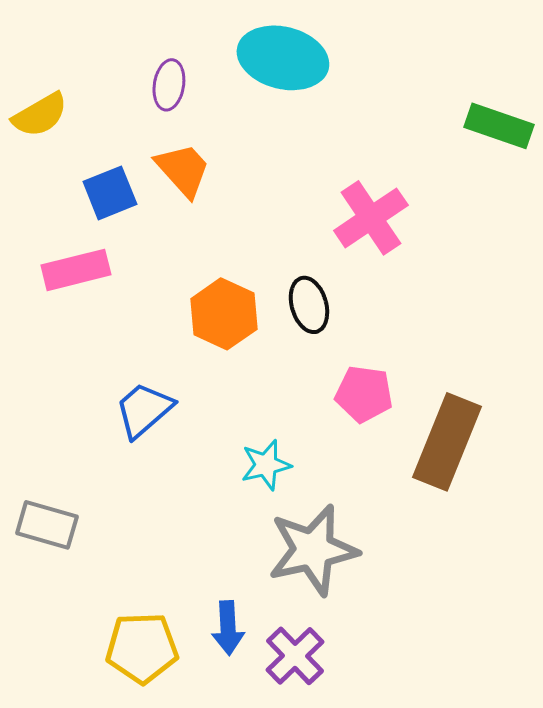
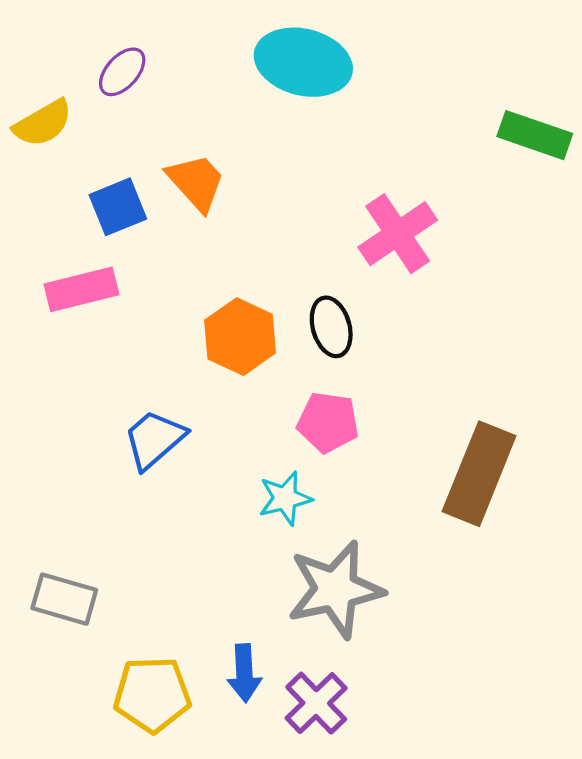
purple ellipse: (169, 85) -> (122, 72), moved, turned 33
pink pentagon: (364, 394) -> (328, 422), moved
gray rectangle: (47, 525) -> (64, 599), moved

